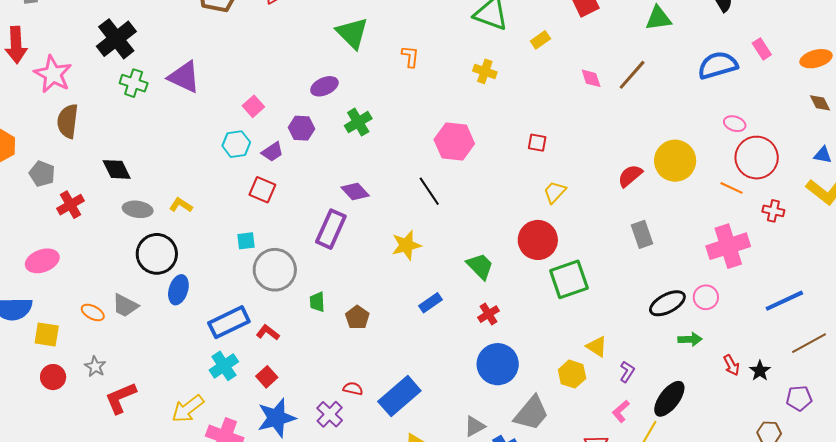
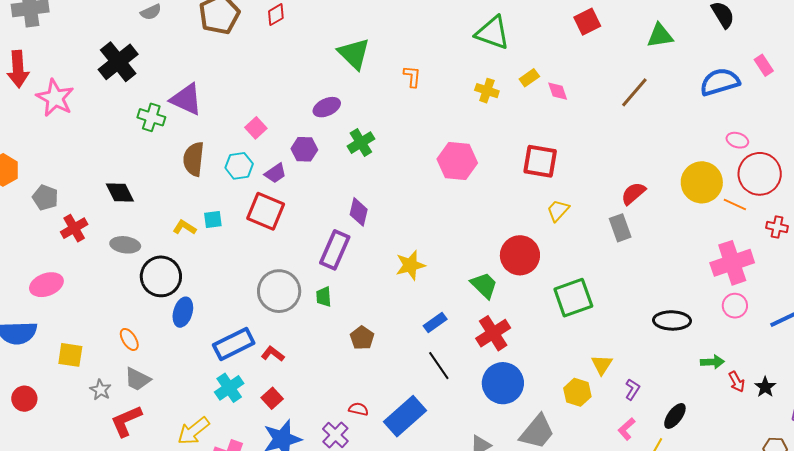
yellow rectangle: (540, 40) -> (529, 78), moved
pink diamond: (591, 78) -> (558, 91), moved
green cross: (134, 83) -> (151, 117), moved
brown semicircle: (68, 121) -> (194, 159), moved
red square: (537, 143) -> (540, 161), size x1.8
yellow circle: (675, 161) -> (702, 182), moved
red square: (262, 190) -> (266, 211), size x1.4
purple diamond: (355, 191) -> (359, 212), turned 56
black line: (429, 191) -> (439, 366), moved
gray ellipse: (138, 209) -> (125, 245), moved
gray rectangle: (642, 234) -> (620, 228), moved
red circle: (538, 240) -> (520, 255), moved
cyan square: (246, 241) -> (213, 220), moved
pink circle: (706, 297) -> (735, 306), moved
green trapezoid: (317, 302) -> (324, 297), moved
black ellipse: (667, 303) -> (672, 320), turned 30
gray trapezoid: (125, 306) -> (137, 379), moved
orange ellipse: (93, 312) -> (129, 339), moved, turned 30
red cross: (488, 314) -> (493, 333), size x1.6
yellow square: (47, 334) -> (70, 355), moved
green arrow: (690, 339) -> (712, 362), moved
yellow triangle: (597, 347) -> (602, 365), turned 30
red circle: (53, 377) -> (24, 399), moved
black ellipse: (669, 399) -> (675, 416), size x0.7

